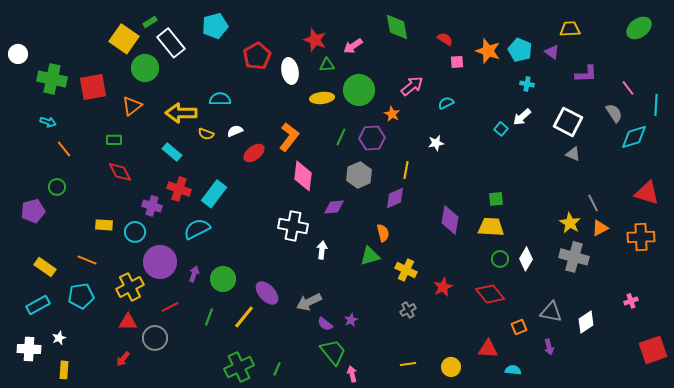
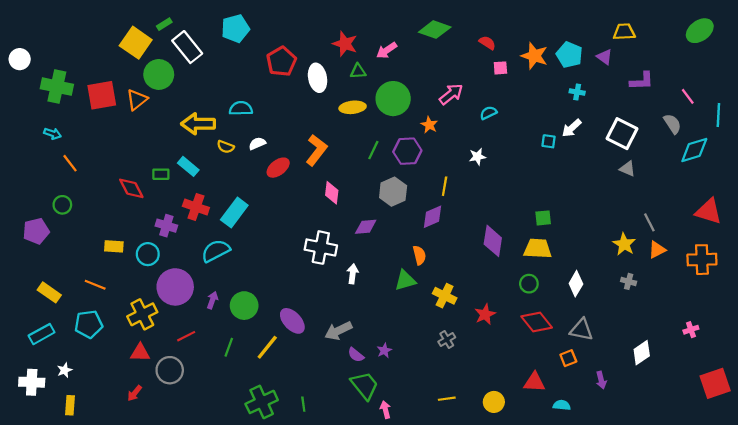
green diamond: (397, 27) -> (435, 30), turned -60
orange triangle: (132, 106) -> (137, 100), moved
cyan square: (501, 129) -> (549, 141), turned -32
green rectangle: (114, 140) -> (161, 174), moved
pink diamond: (303, 176) -> (332, 193), size x0.7
gray cross: (574, 257) -> (629, 281), size x0.5
green circle: (500, 259) -> (529, 284), moved
gray triangle: (551, 312) -> (581, 330), moved
green line: (277, 369) -> (303, 404), turned -32

